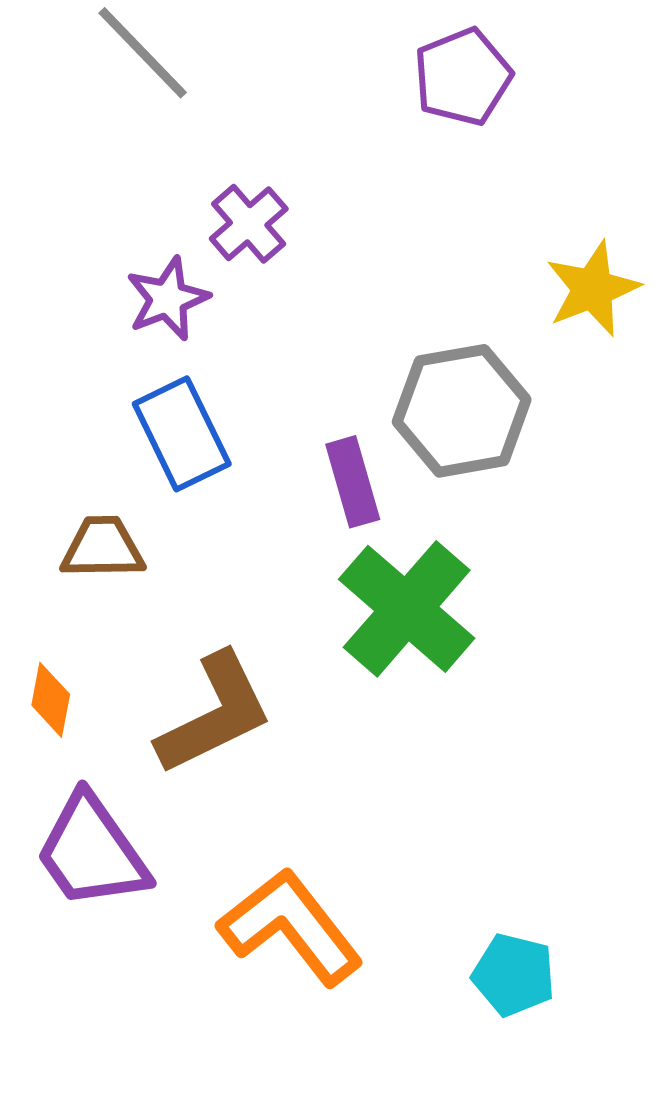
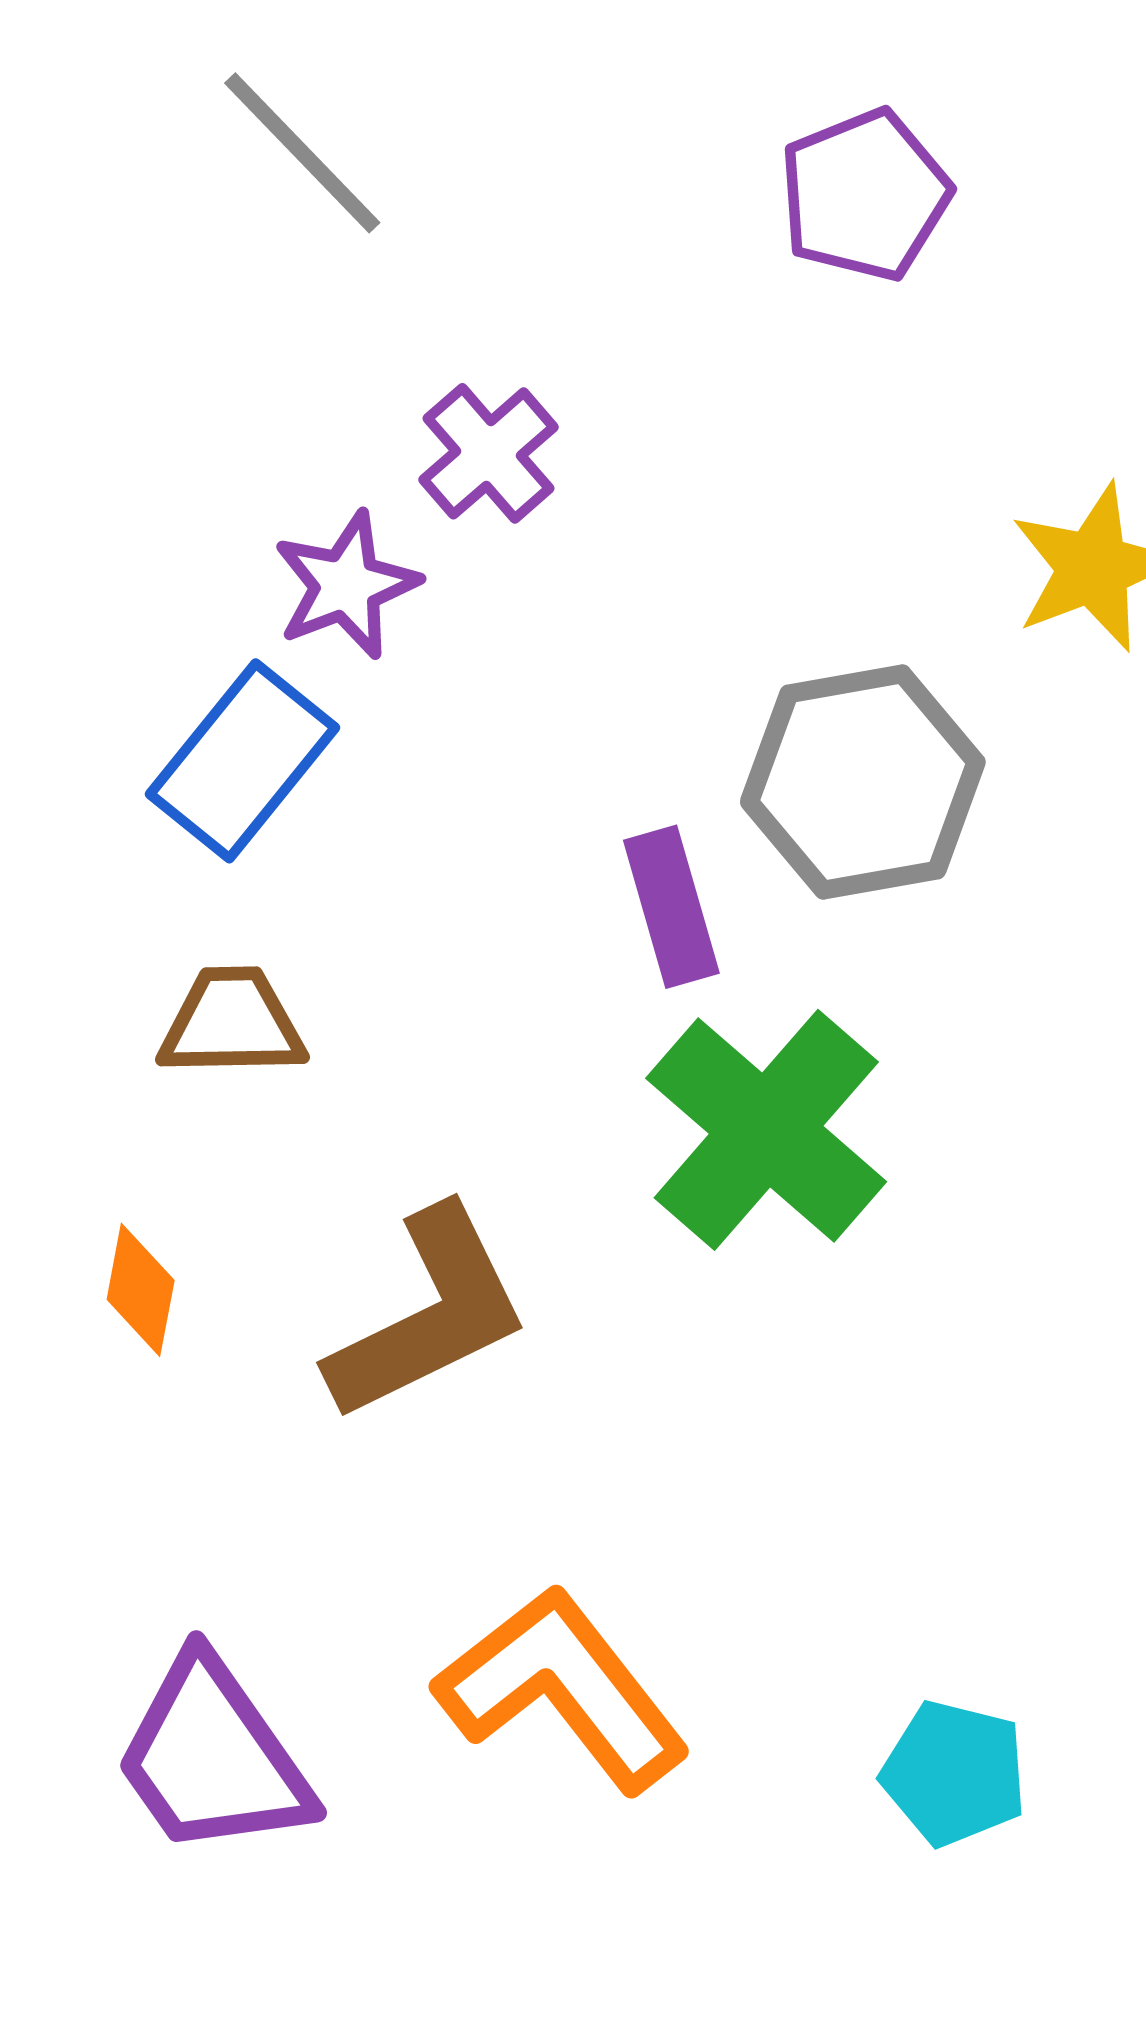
blue rectangle: (182, 434) -> (243, 761), moved, turned 65
purple trapezoid: (92, 852) -> (213, 1757), moved

